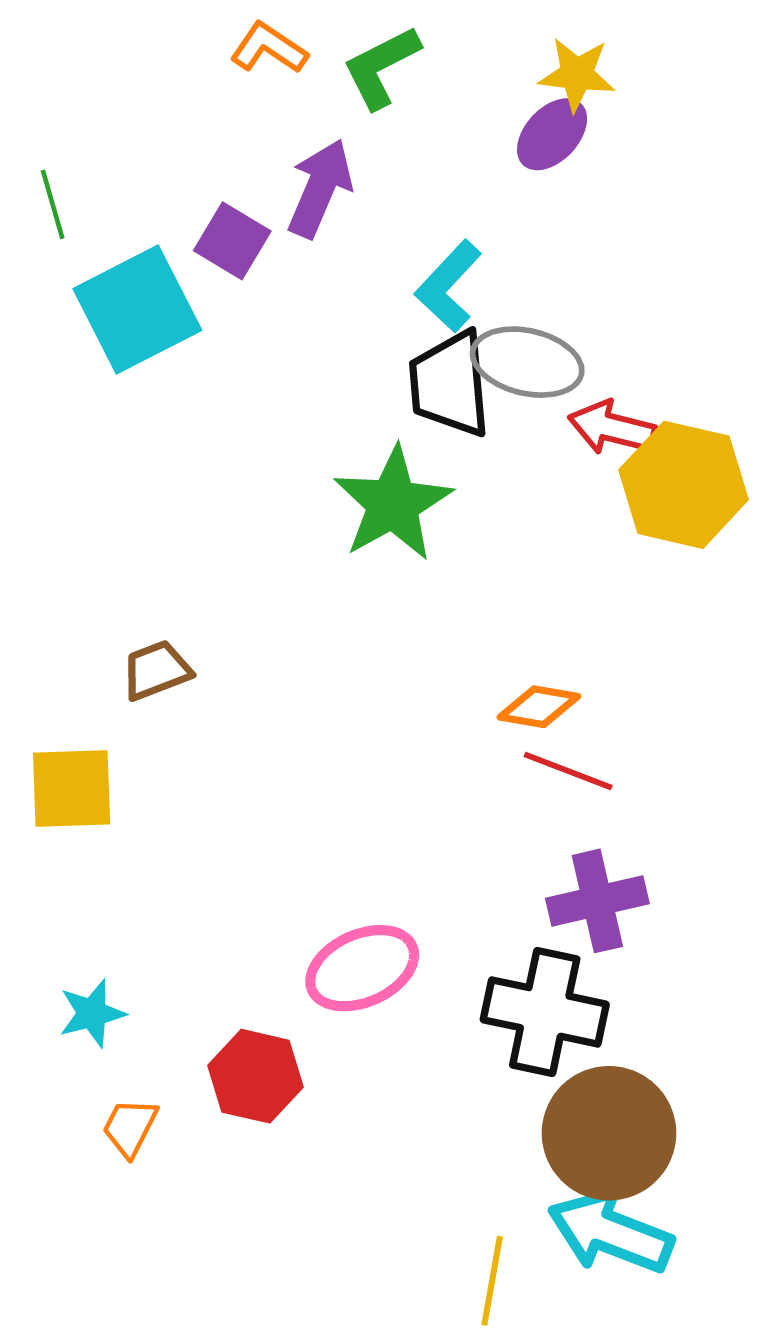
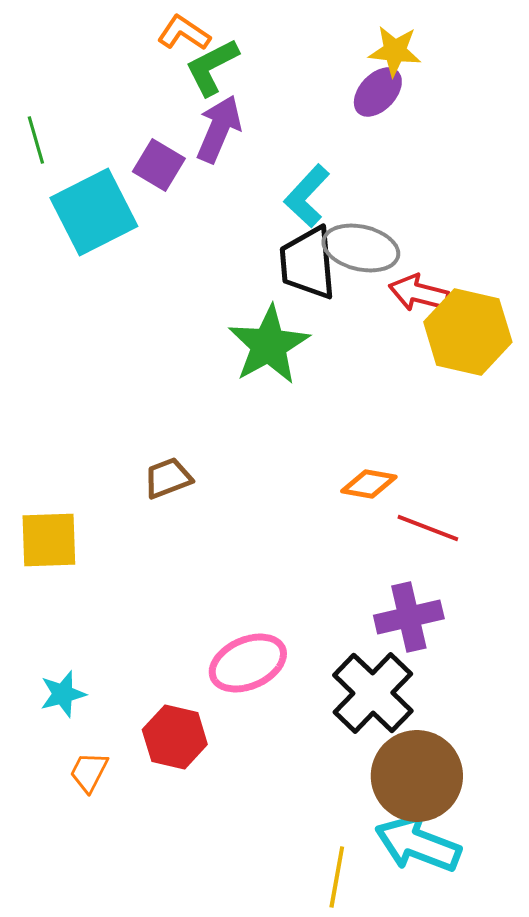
green L-shape: (381, 67) -> (212, 67), moved
brown trapezoid: (156, 670) -> (168, 478), moved
red line: (568, 771) -> (428, 528), moved
black cross: (545, 1012) -> (373, 693), turned 32

